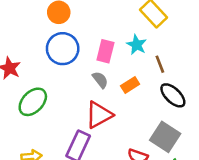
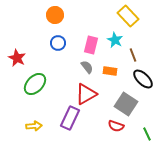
blue circle: (63, 49) -> (58, 43), size x0.6
orange rectangle: (130, 85) -> (110, 71), turned 40
gray square: (165, 137) -> (126, 104), moved

